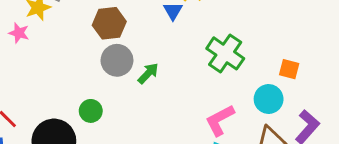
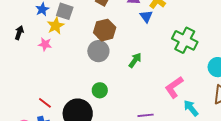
gray circle: (117, 60) -> (98, 51), moved
pink L-shape: (220, 120) -> (174, 87), moved

